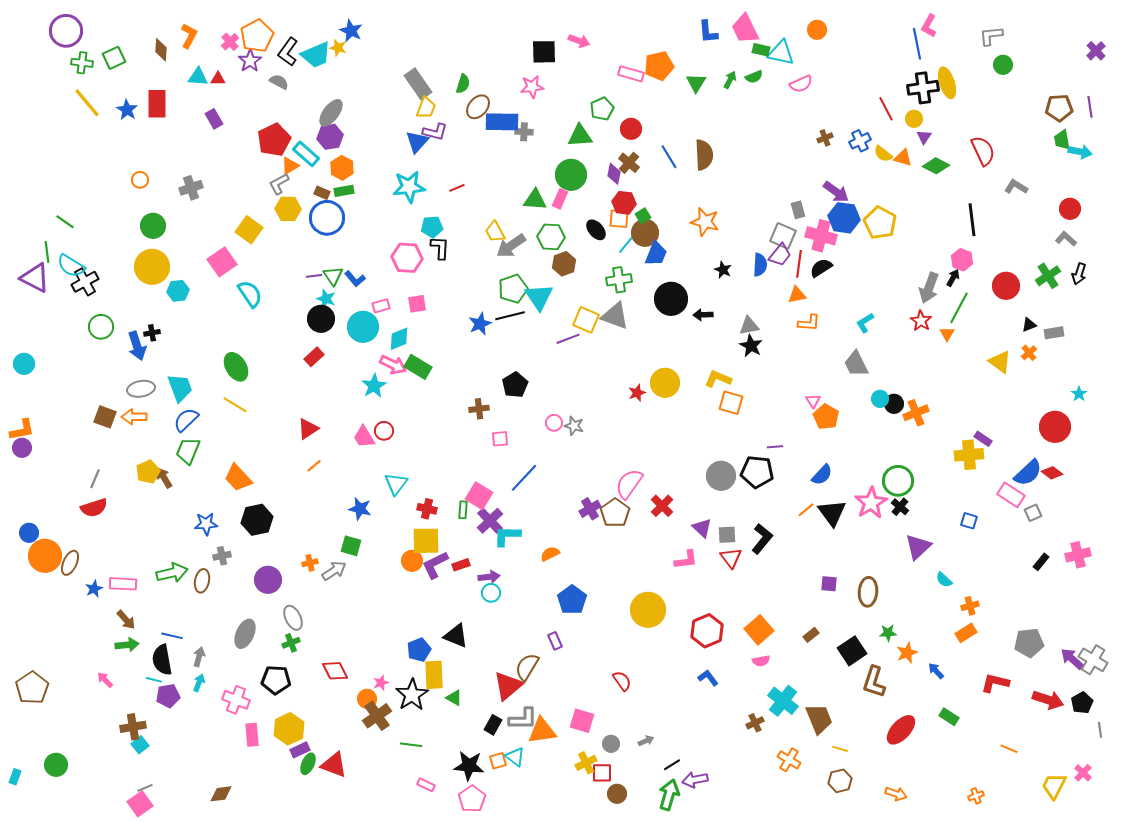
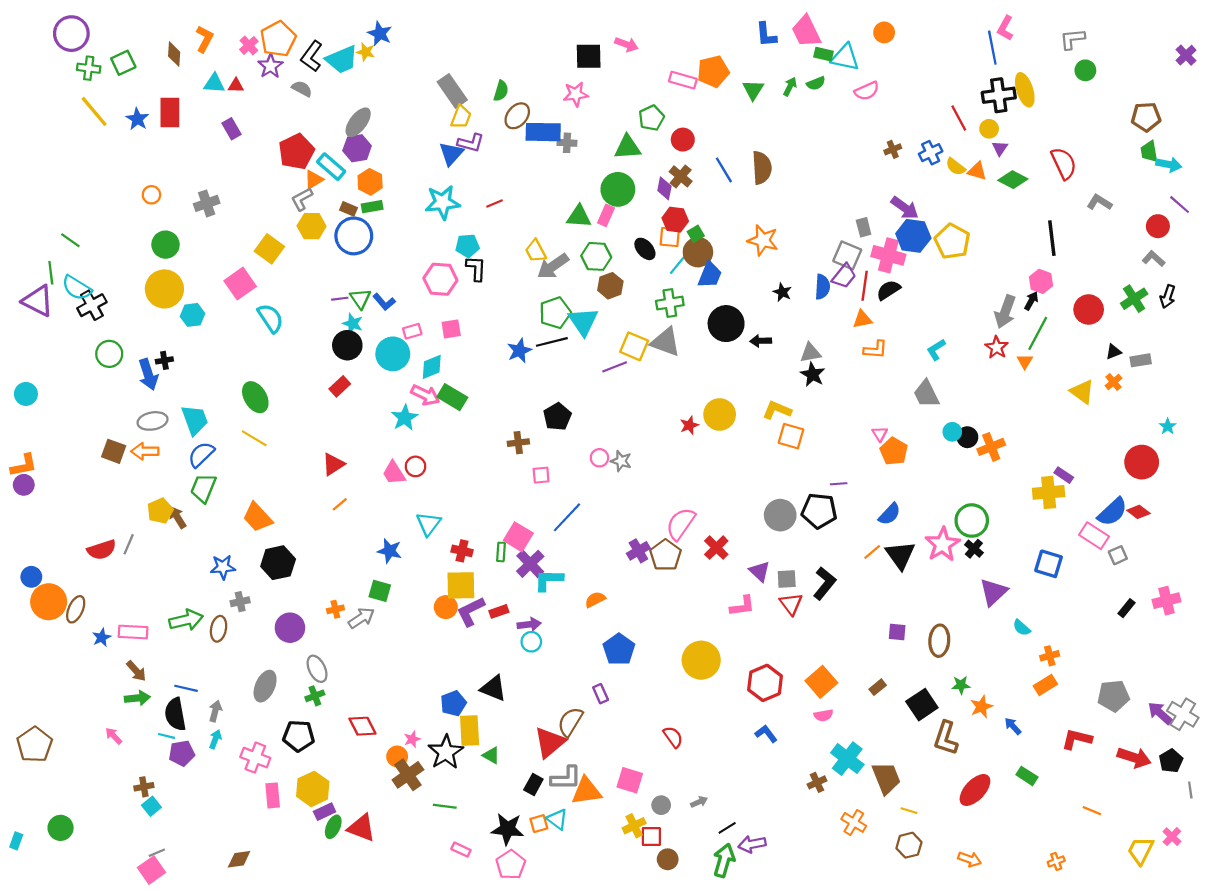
purple line: (1090, 107) -> (1180, 205), moved, turned -40
gray line: (95, 479) -> (129, 544), moved
blue square: (969, 521) -> (1049, 564), size x1.5
brown cross: (133, 727) -> (144, 787), size x0.7

